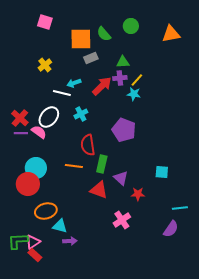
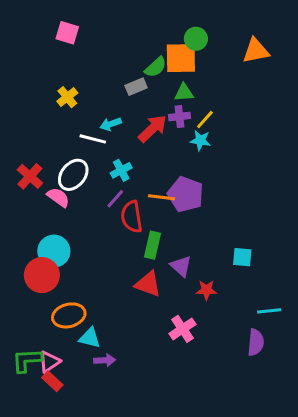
green semicircle: (104, 34) -> (156, 67), moved, turned -91
orange square: (81, 39) -> (181, 58), moved
purple line: (21, 133) -> (115, 199), moved, turned -48
orange line: (74, 166) -> (162, 197), moved
purple semicircle: (171, 229) -> (256, 342), turned -30

